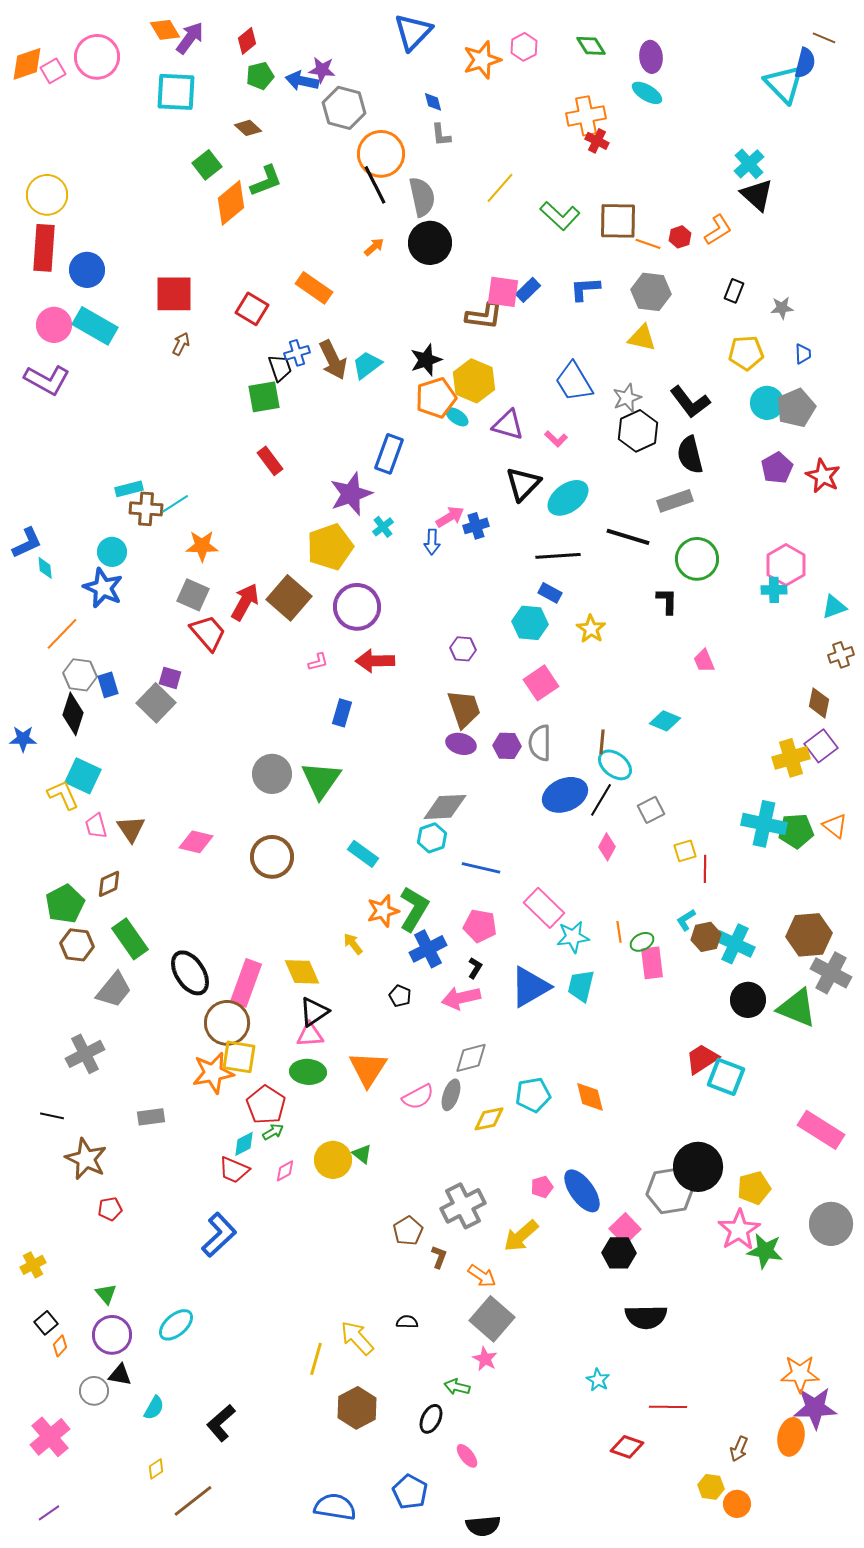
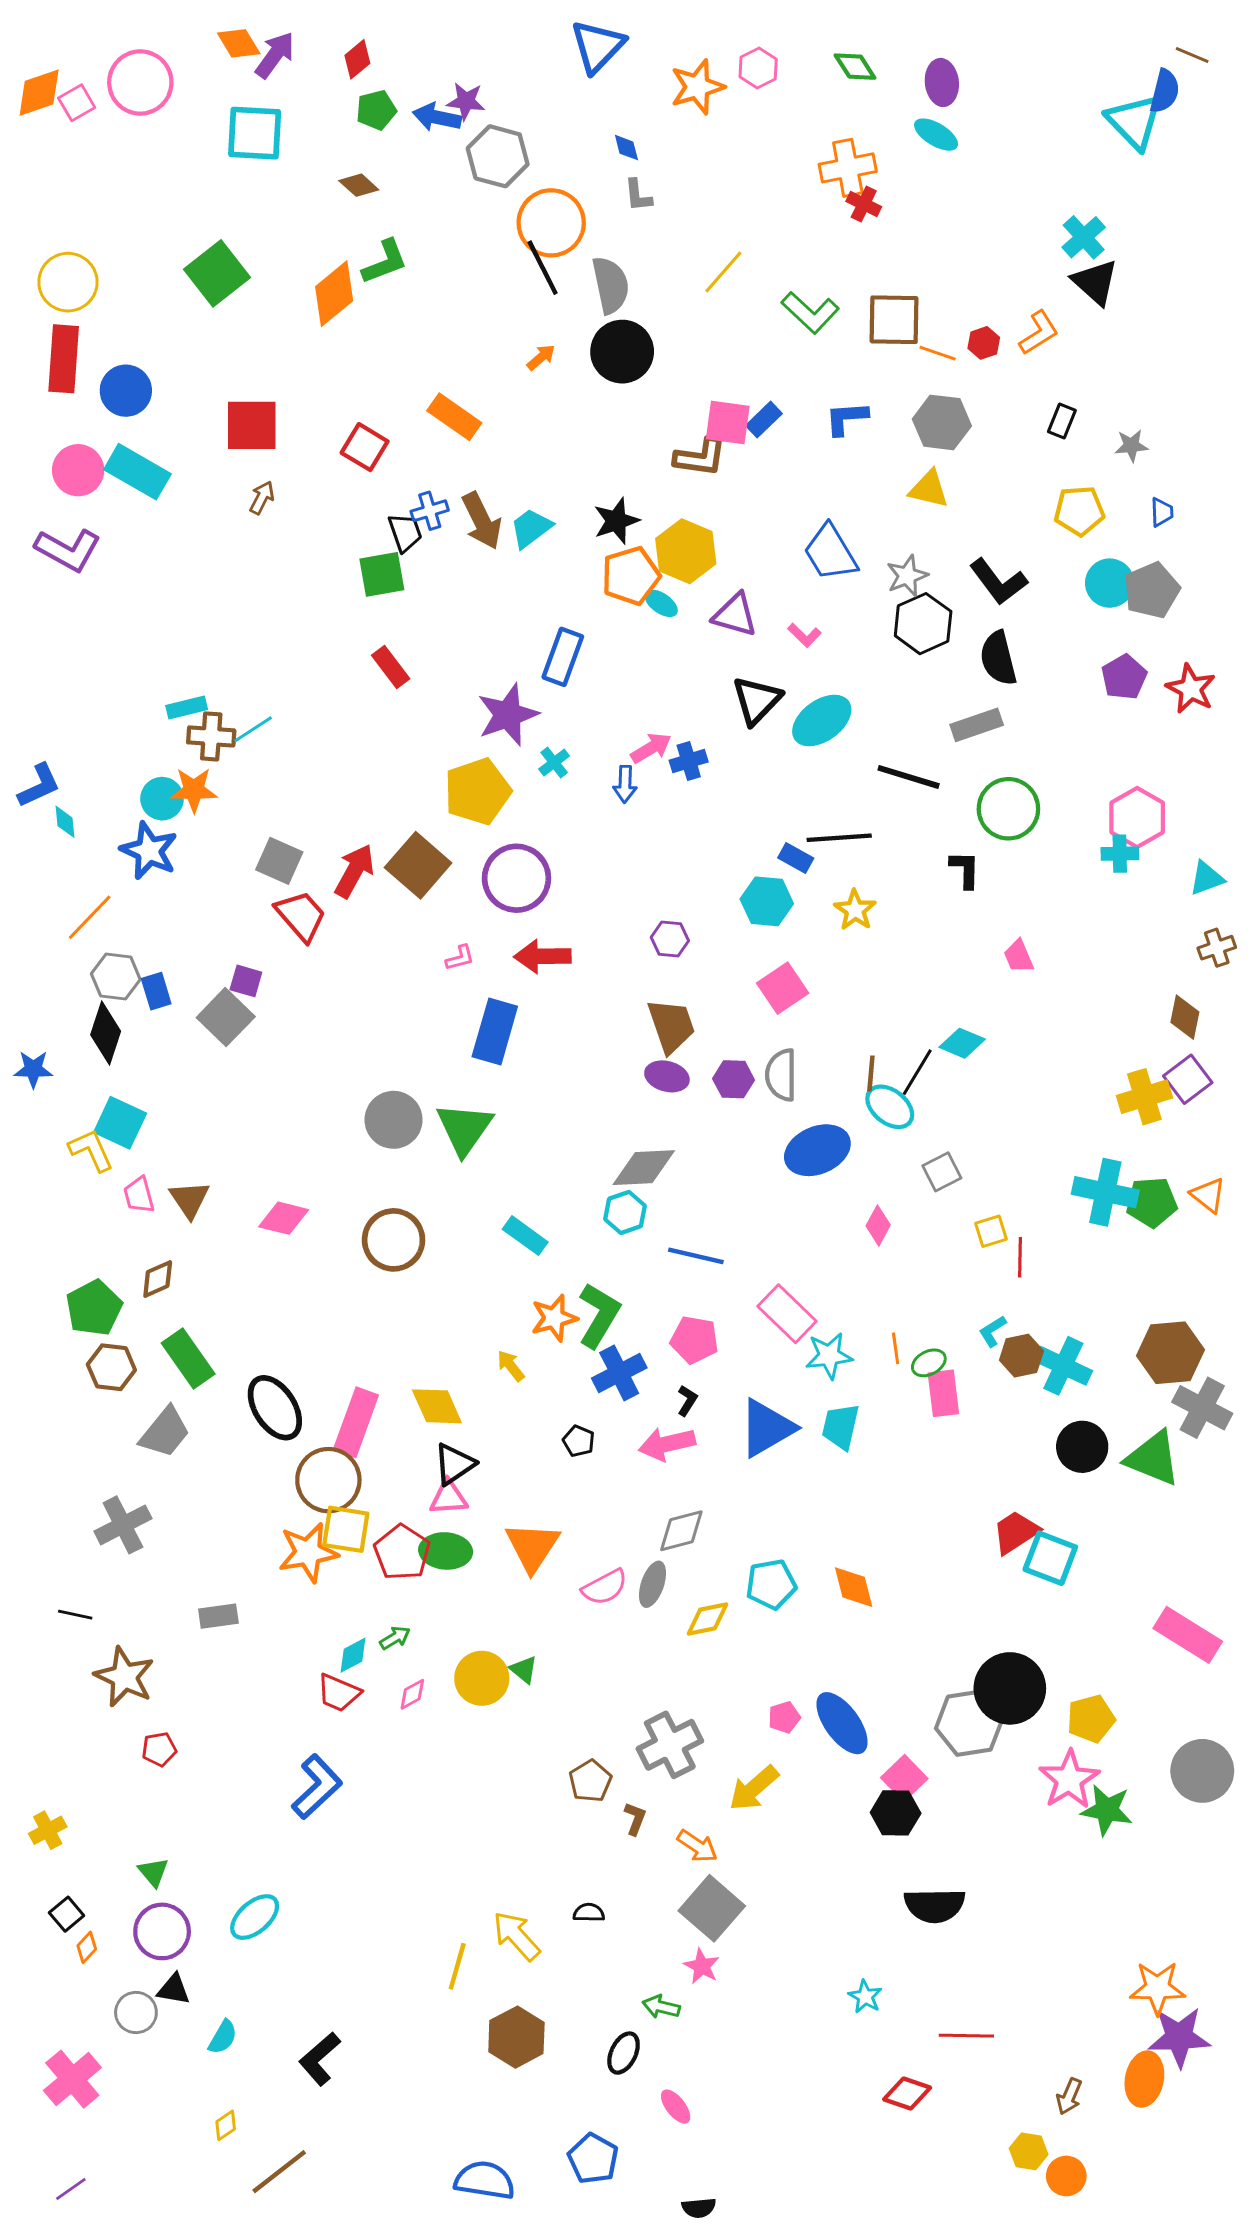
green square: (207, 165) -> (217, 273), moved, size x1.5
orange star: (202, 546) -> (194, 790), moved
black line: (558, 556) -> (839, 838), moved
blue rectangle: (342, 713) -> (495, 1032), size x1.6
black line: (601, 800) -> (917, 1072), moved
red pentagon: (266, 1105) -> (402, 1552), moved
black semicircle: (483, 1526) -> (699, 2208), size x0.7

